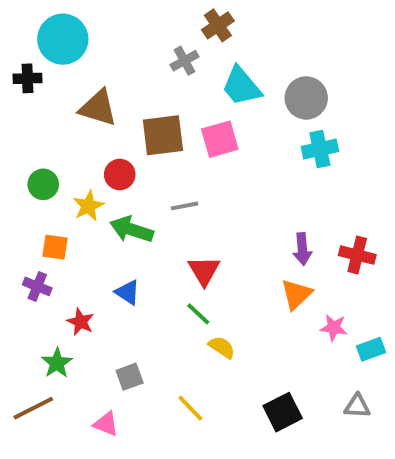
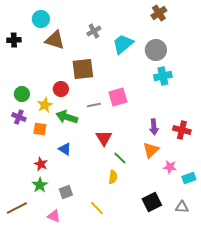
brown cross: (218, 25) -> (159, 13), moved
cyan circle: (63, 39) -> (41, 19), moved, size x0.7
cyan trapezoid: (241, 86) -> (123, 44), turned 90
brown triangle: (98, 108) -> (55, 40), moved
pink square: (220, 139) -> (118, 97), moved
orange square: (55, 247) -> (40, 129), moved
purple cross: (37, 286) -> (19, 117), moved
green line: (198, 314) -> (120, 158), moved
yellow semicircle: (222, 347) -> (113, 177), turned 64
green star: (57, 363) -> (40, 185), moved
black square: (283, 412) -> (152, 202), moved

